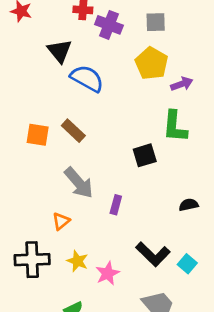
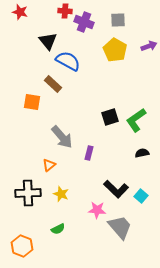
purple arrow: (182, 84) -> (149, 46), moved
green L-shape: (175, 126) -> (136, 120), moved, turned 50
brown rectangle: (73, 131) -> (53, 84), moved
pink star: (108, 273) -> (97, 210), moved, turned 30

